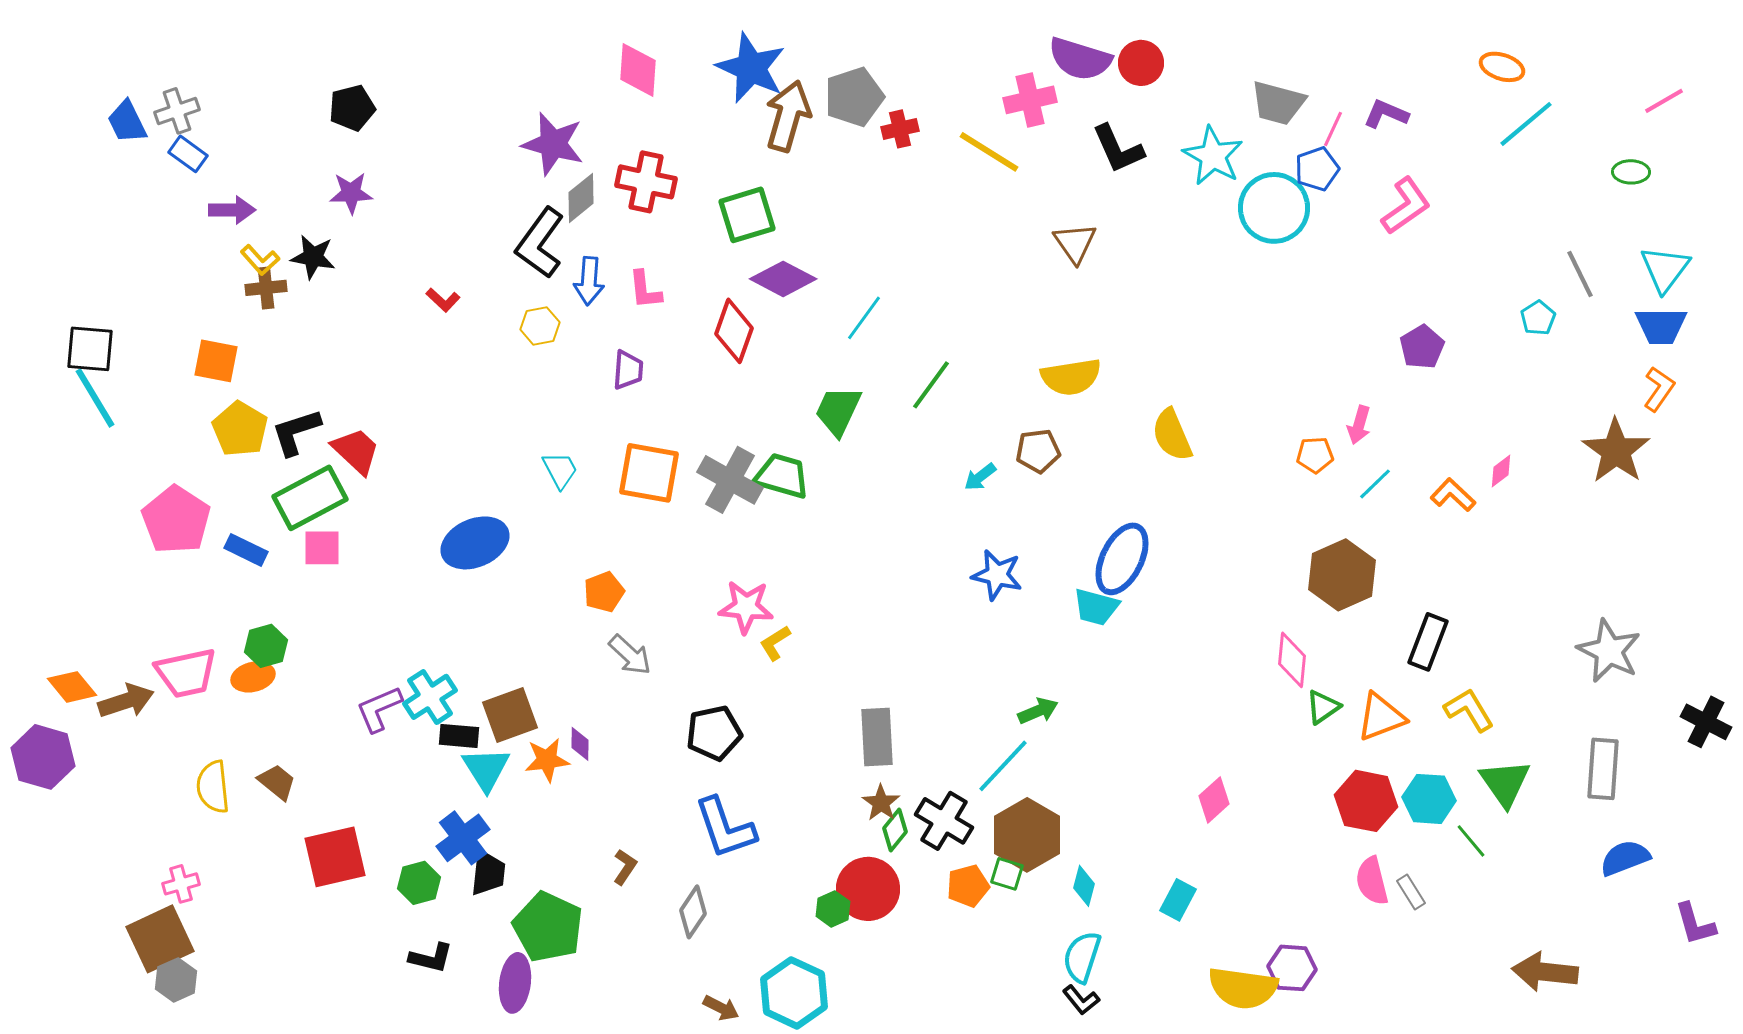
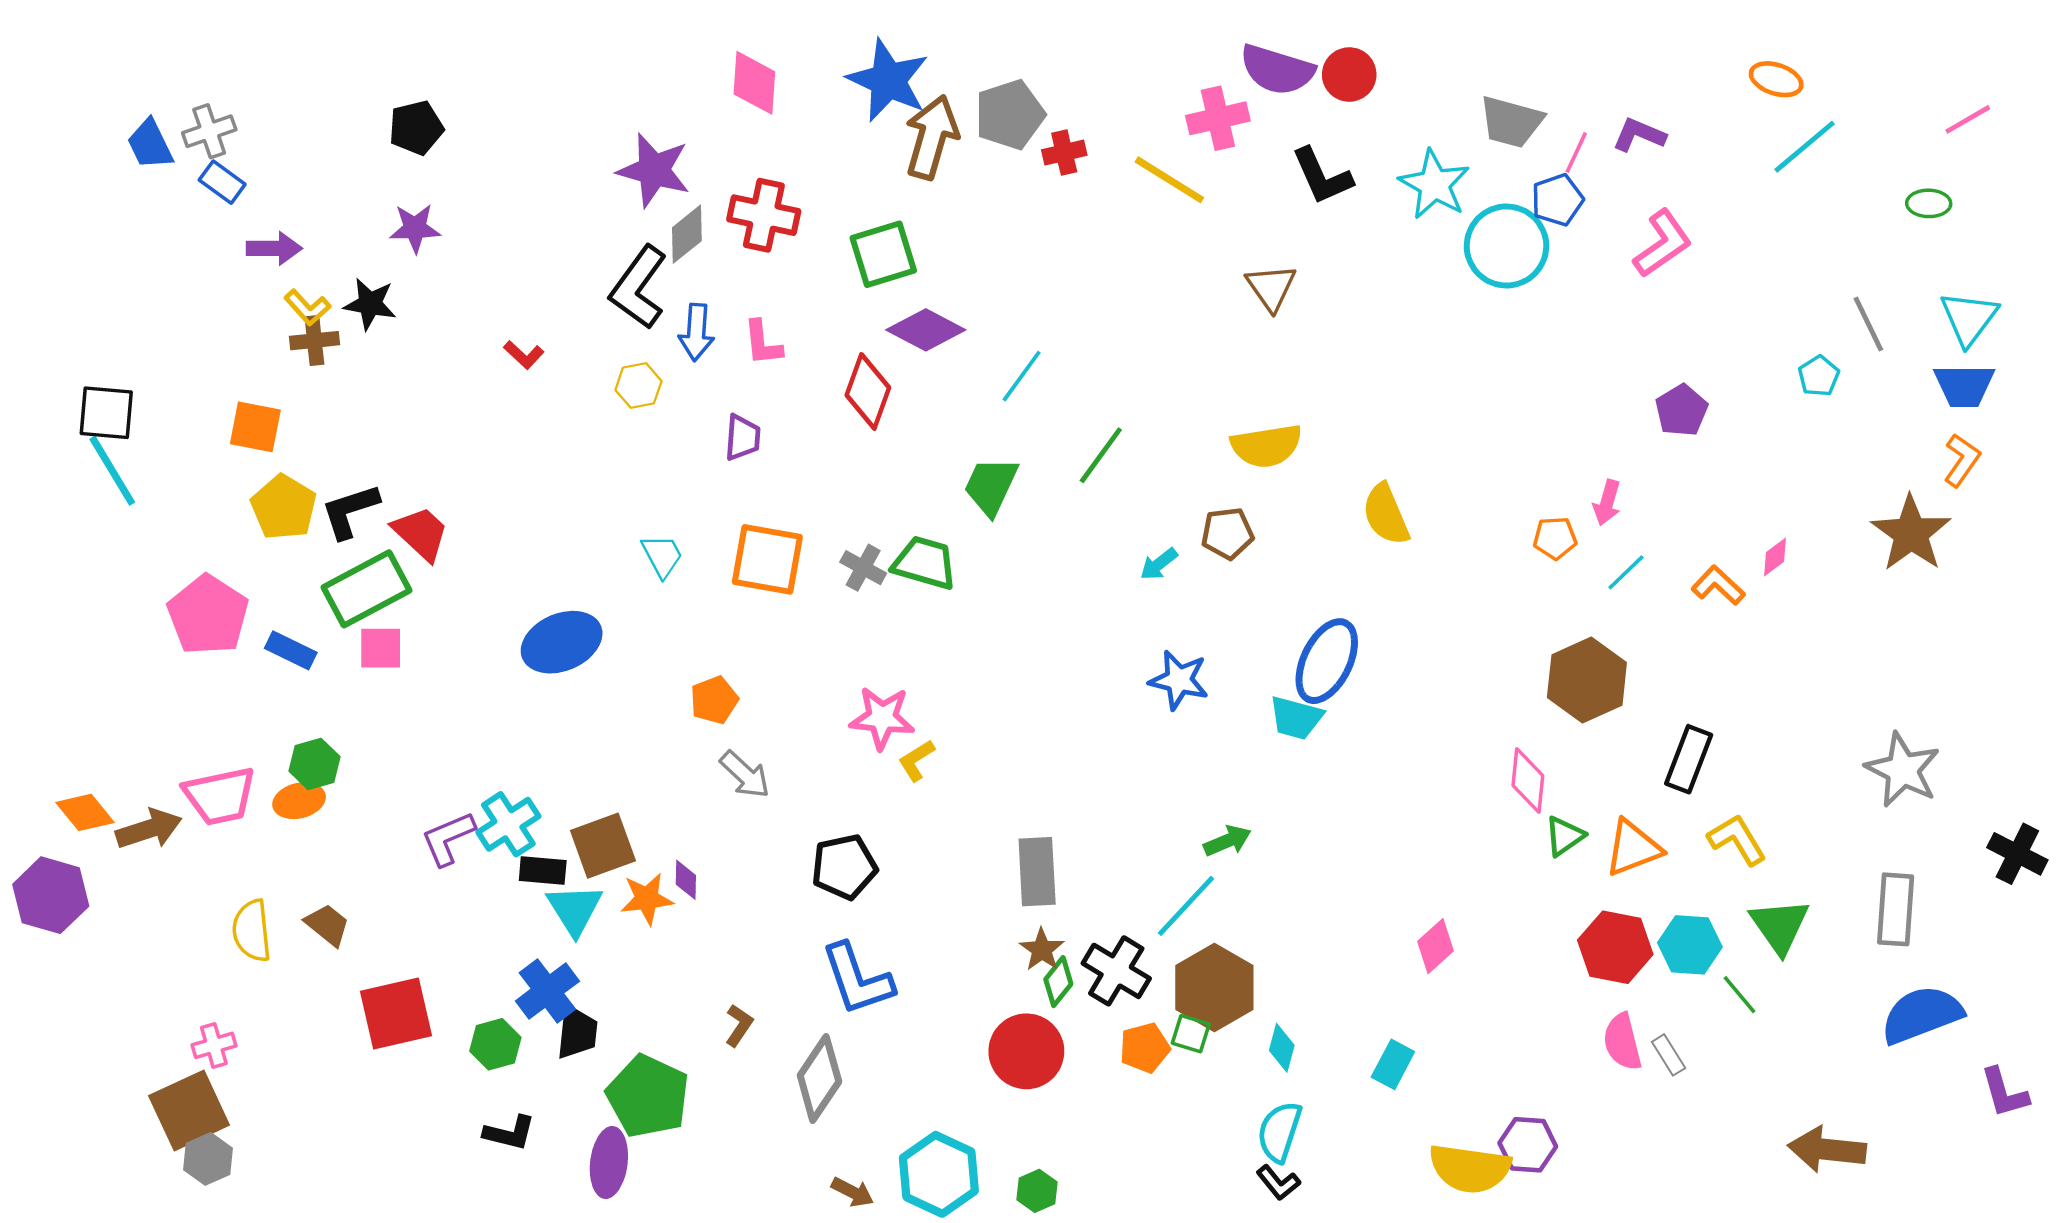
gray cross: (730, 480) -> (863, 568), size x0.6
blue semicircle: (1625, 858) -> (1922, 1015), size x1.4
green hexagon: (833, 909) -> (1037, 1191), moved
gray diamond: (693, 912) -> (819, 1079), size x1.4

